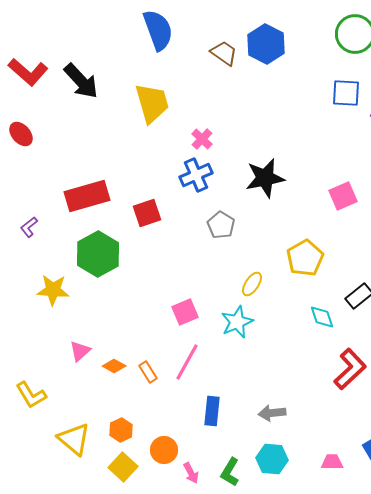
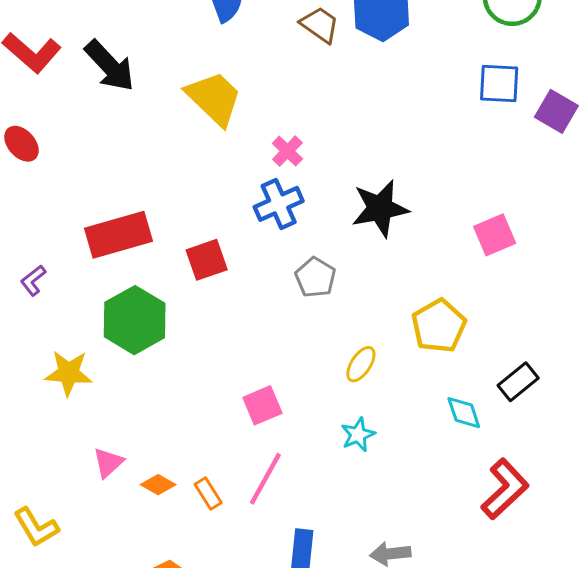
yellow trapezoid: (152, 103) -> (214, 98), turned -30
cyan star: (237, 322) -> (358, 435), moved, size x0.7

